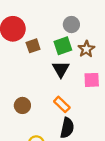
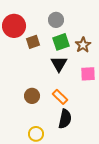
gray circle: (71, 25) -> (56, 20), moved
brown circle: (22, 105) -> (32, 96), moved

